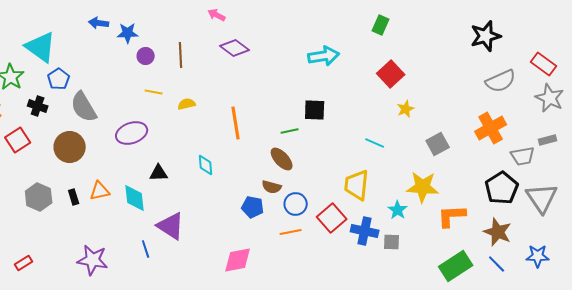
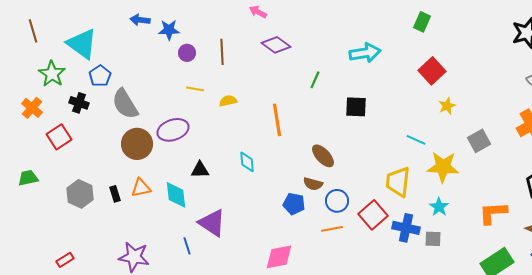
green line: (290, 131) -> (315, 80), moved, turned -54
brown circle: (70, 147) -> (137, 144), moved
yellow star: (423, 187) -> (443, 167), moved

